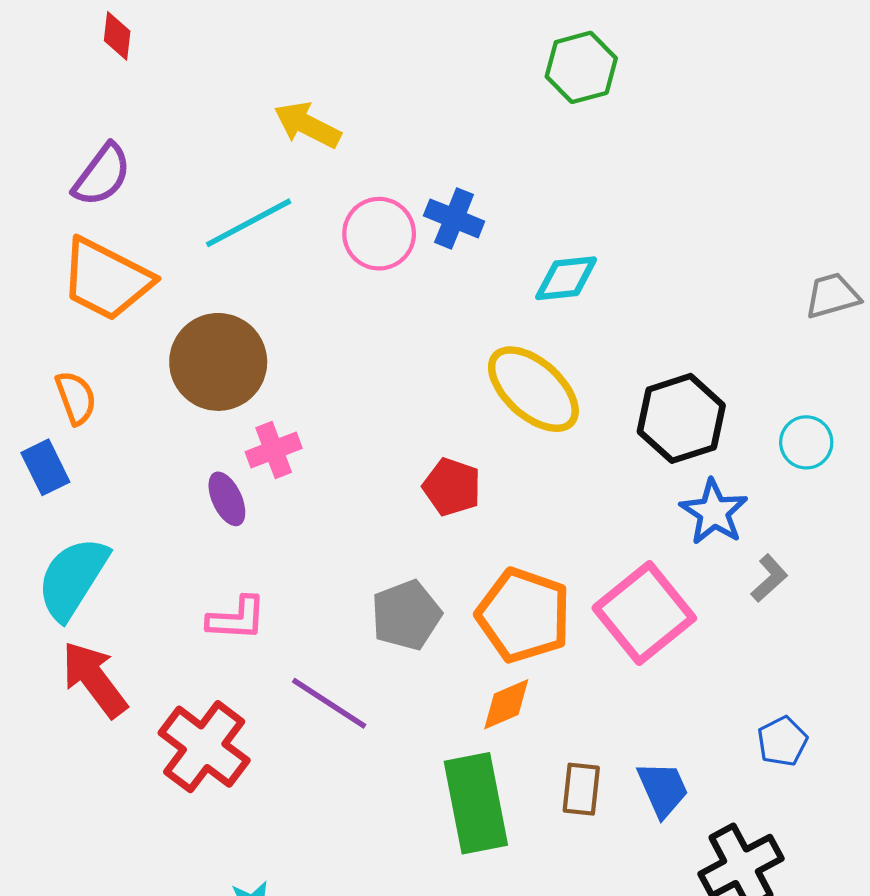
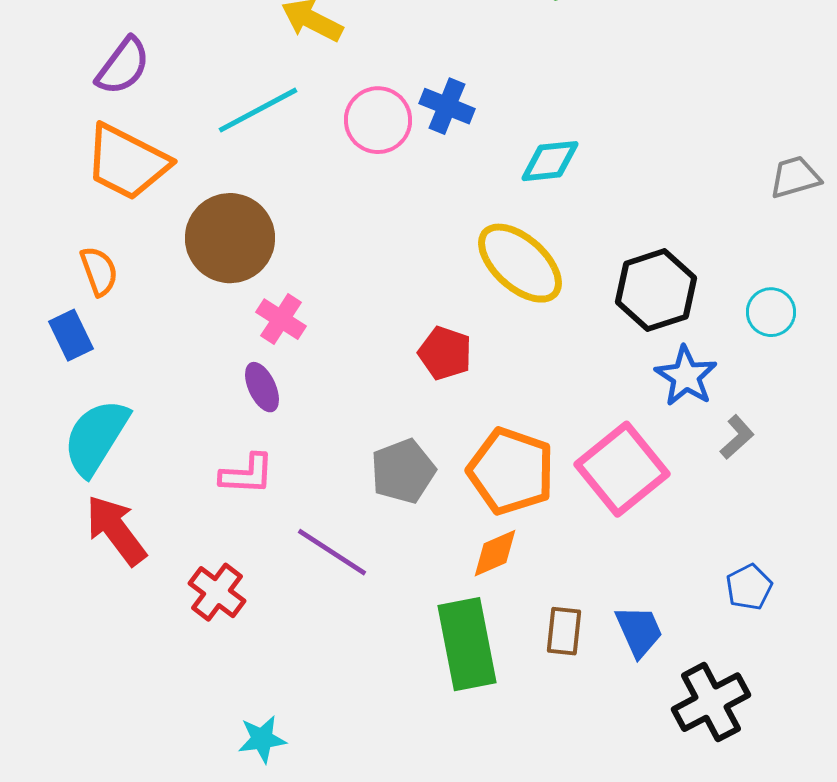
pink cross: (274, 450) -> (281, 319), turned -36
purple ellipse: (227, 499) -> (262, 387), moved
red cross: (204, 747) -> (217, 592), size x0.7

